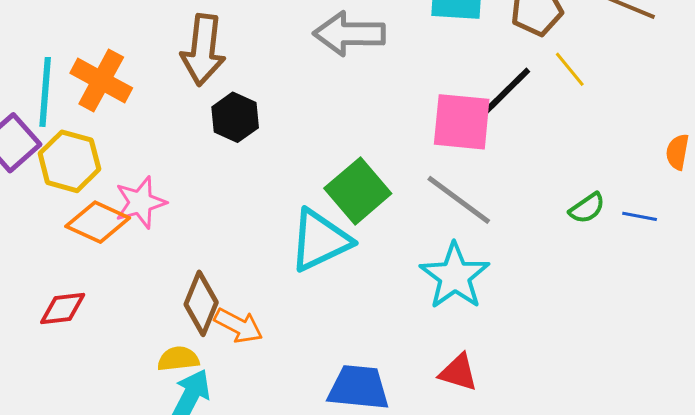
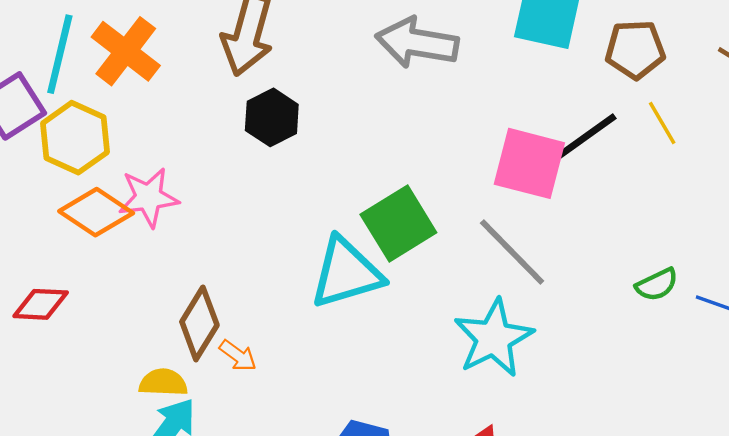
orange arrow: (238, 326) -> (238, 356), size x0.7

